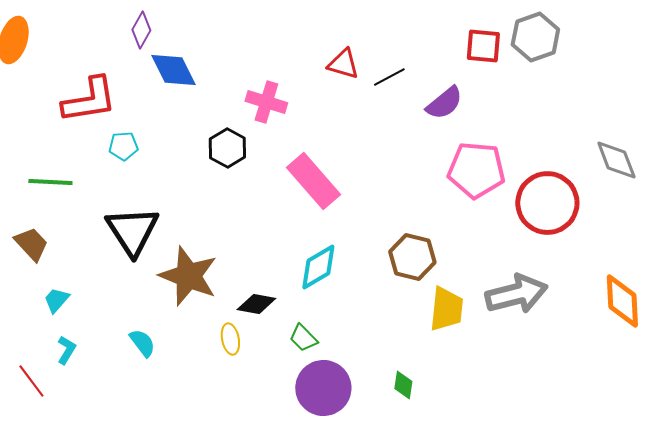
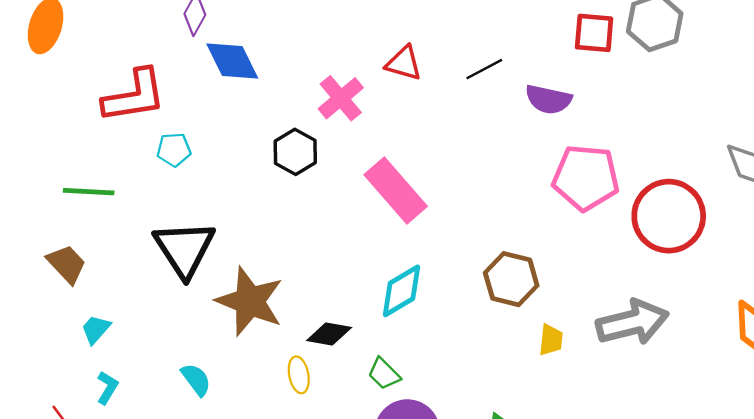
red triangle: (343, 64) -> (404, 63), moved
pink cross: (266, 102) -> (341, 98), turned 33
purple semicircle: (444, 103) -> (548, 99), turned 51
yellow trapezoid: (446, 309) -> (551, 340), size x0.6

